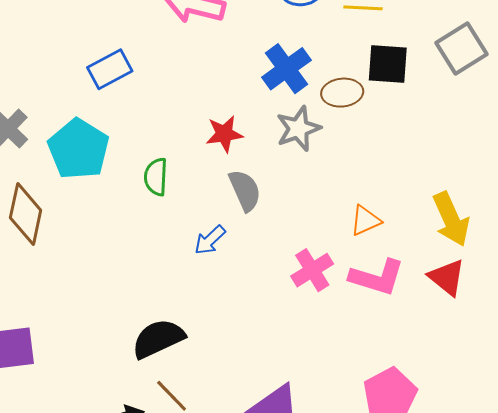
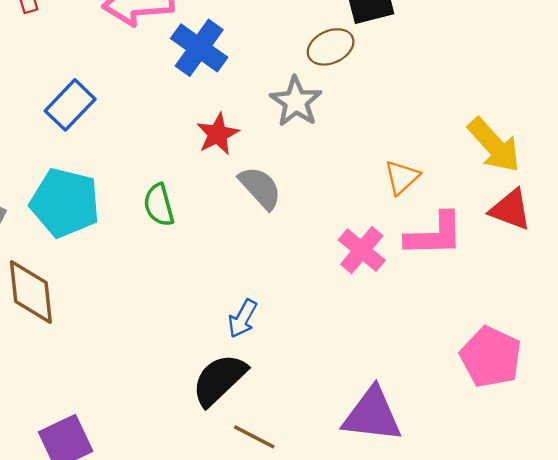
blue cross: (286, 69) -> (199, 48), moved
blue arrow: (210, 240) -> (243, 319), moved

